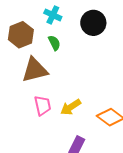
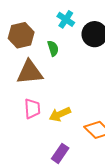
cyan cross: (53, 15) -> (66, 19), moved

